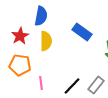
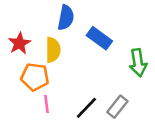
blue semicircle: (41, 16) -> (66, 18), moved
orange pentagon: (20, 65) -> (35, 77), moved

